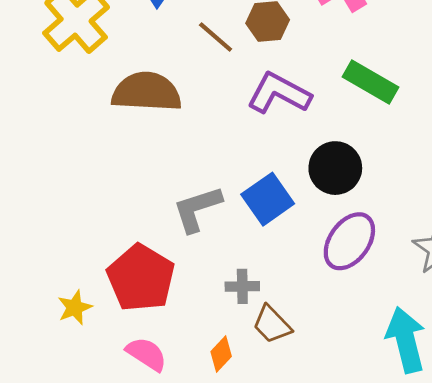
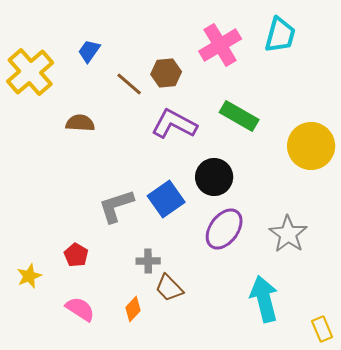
brown semicircle: (147, 92) -> (80, 123), size x0.6
red pentagon: (141, 278) -> (76, 255), size x0.5

